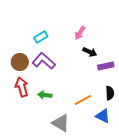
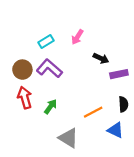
pink arrow: (80, 33) -> (77, 37), moved
green arrow: (45, 95) -> (50, 107), turned 120

